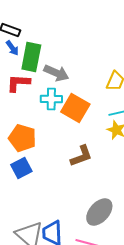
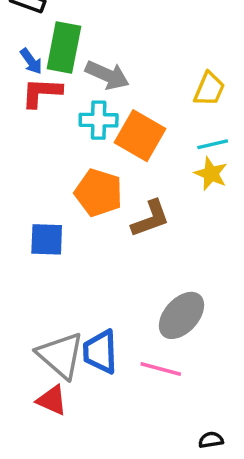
blue arrow: (12, 48) -> (31, 61), moved
orange pentagon: (22, 138) -> (99, 193), moved
blue square: (21, 168) -> (47, 239), turned 30

